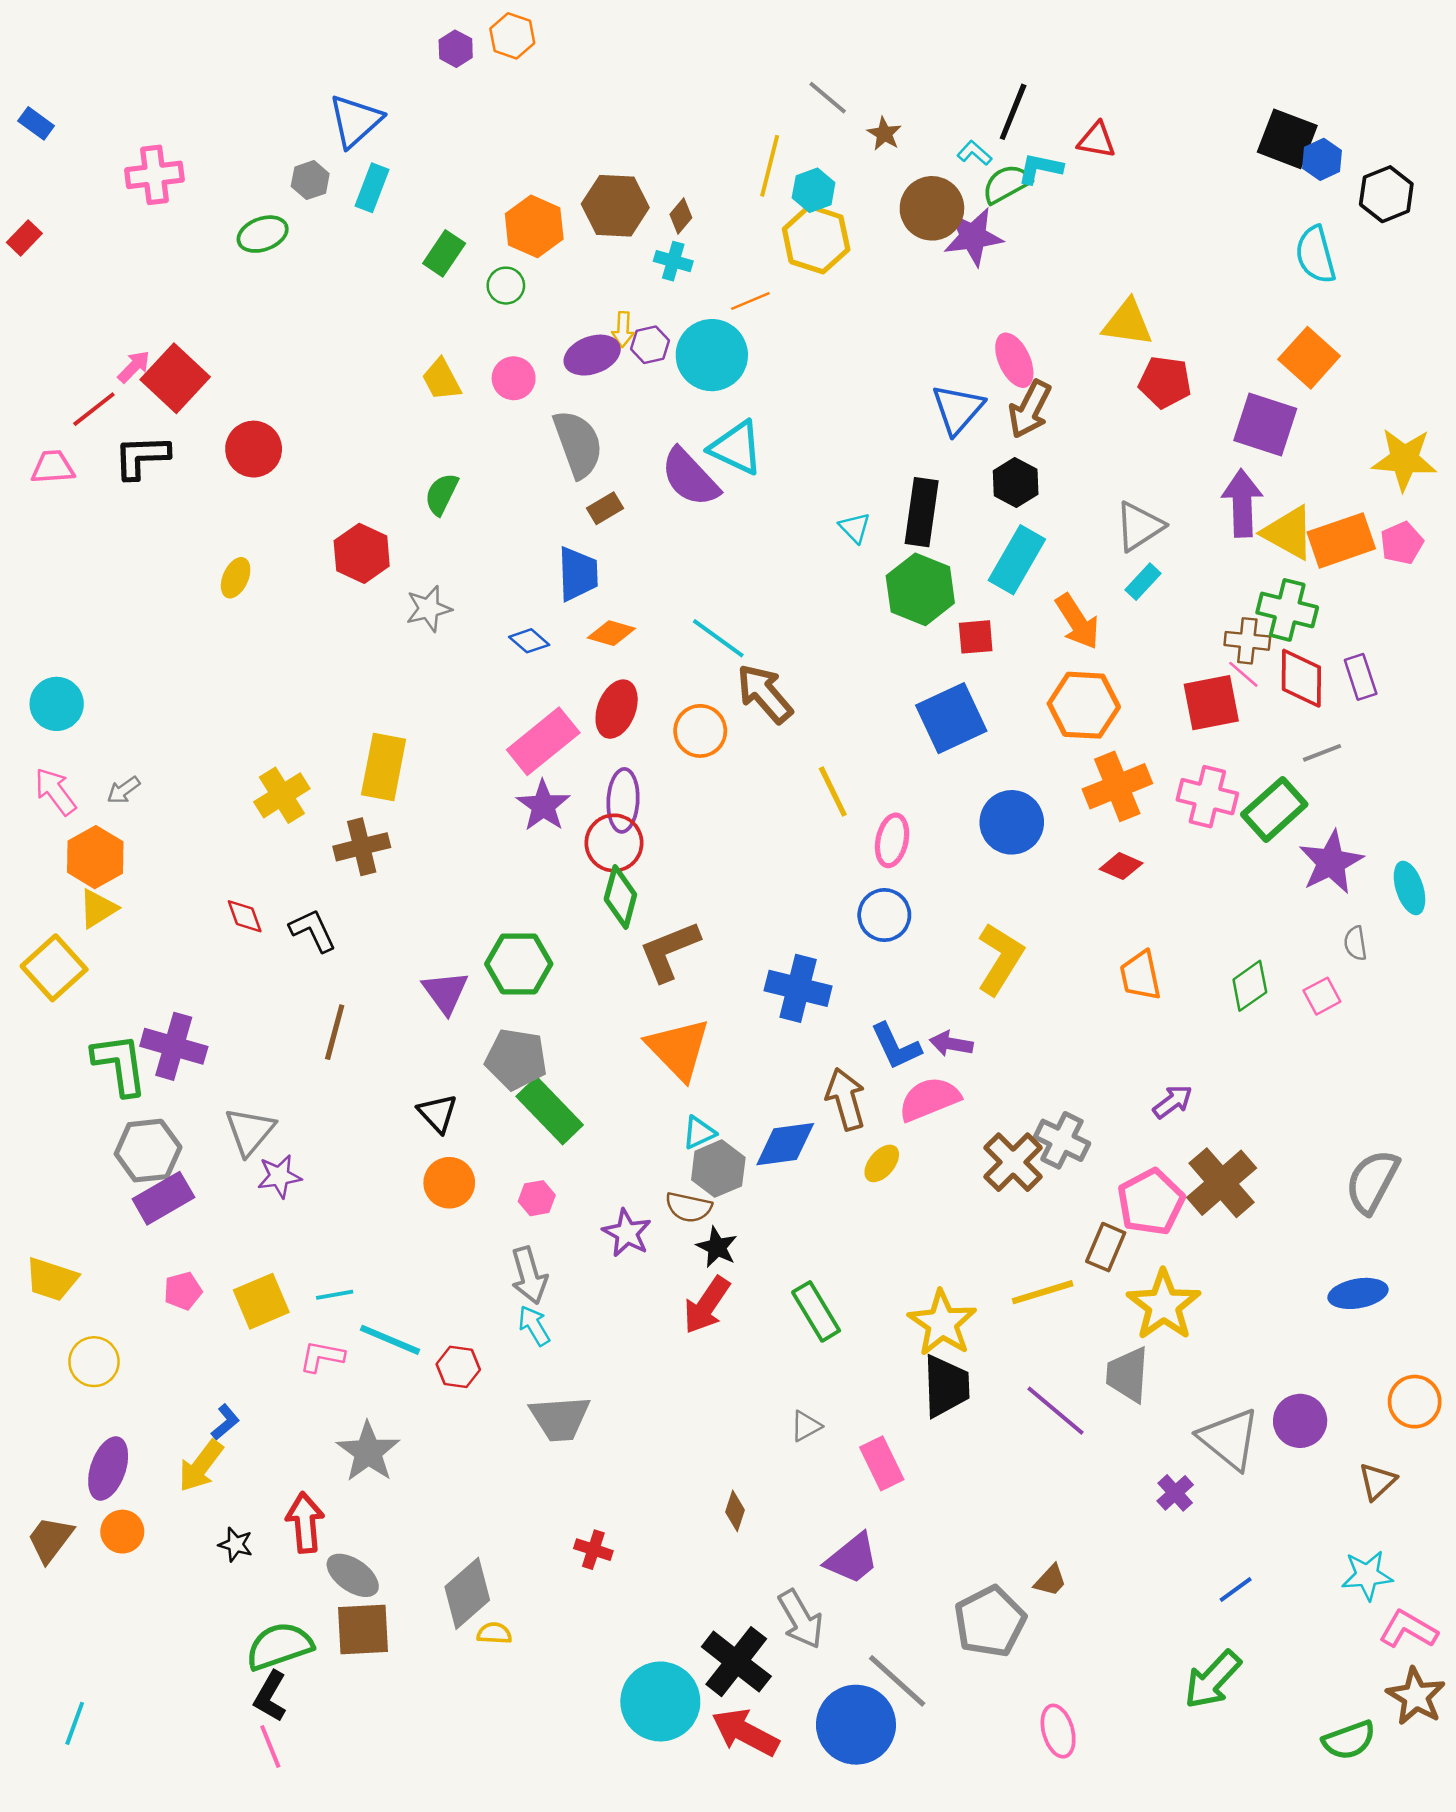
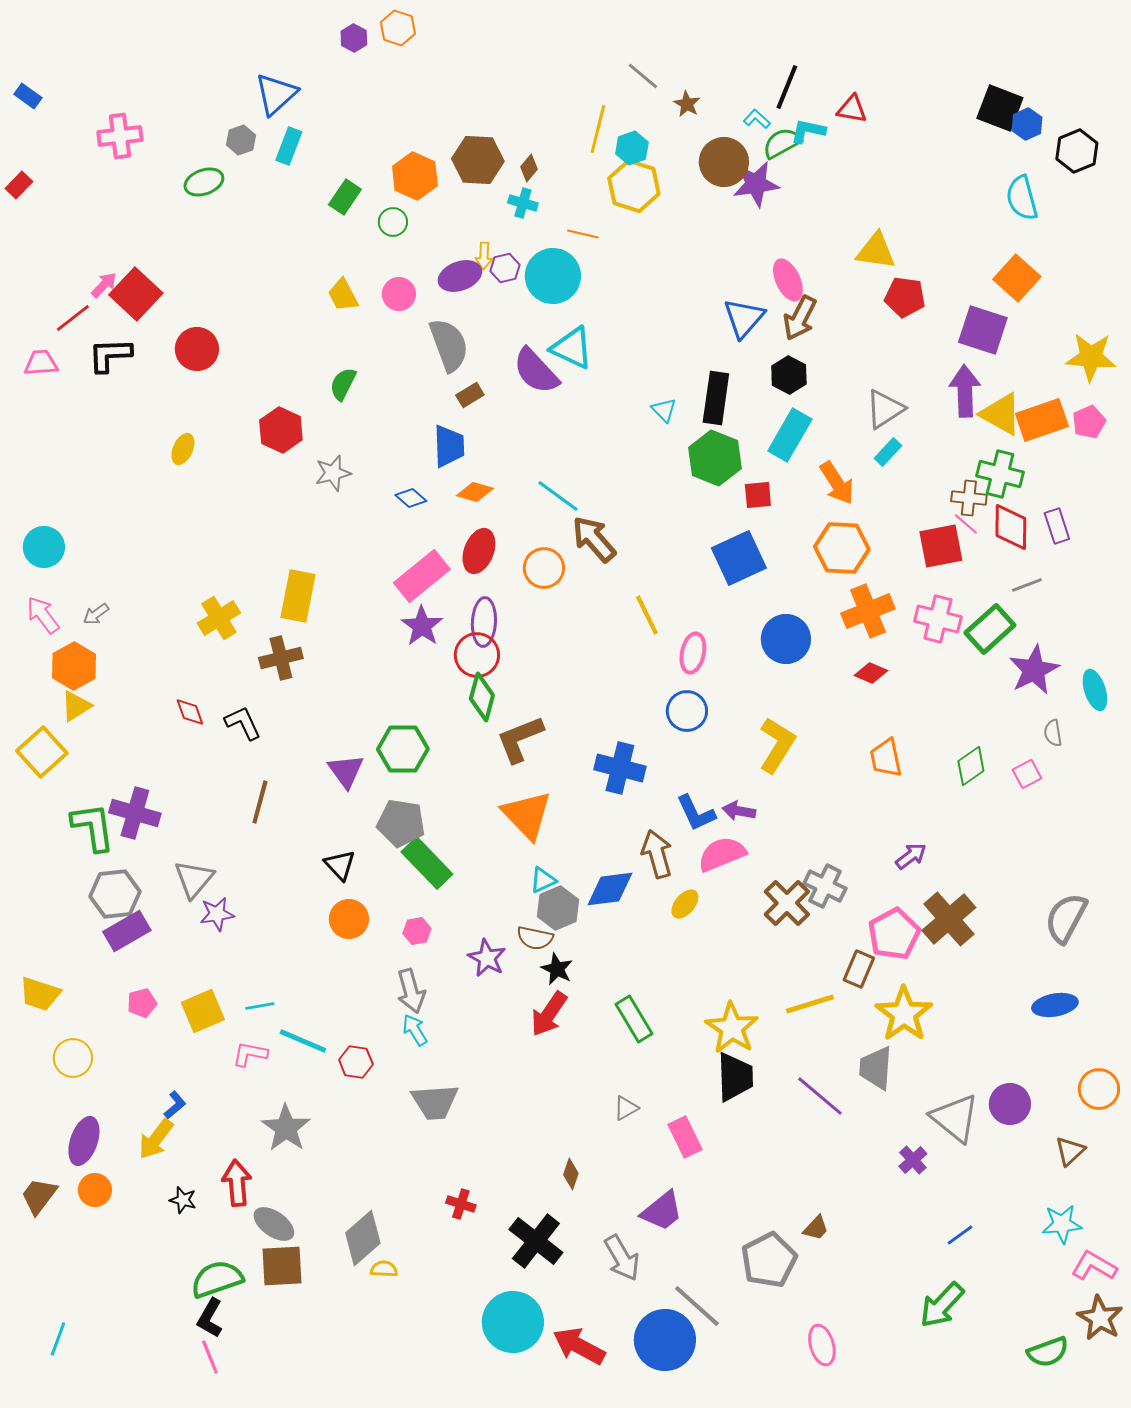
orange line: (750, 301) -> (583, 234), turned 36
black cross: (736, 1662) -> (536, 1241), moved

